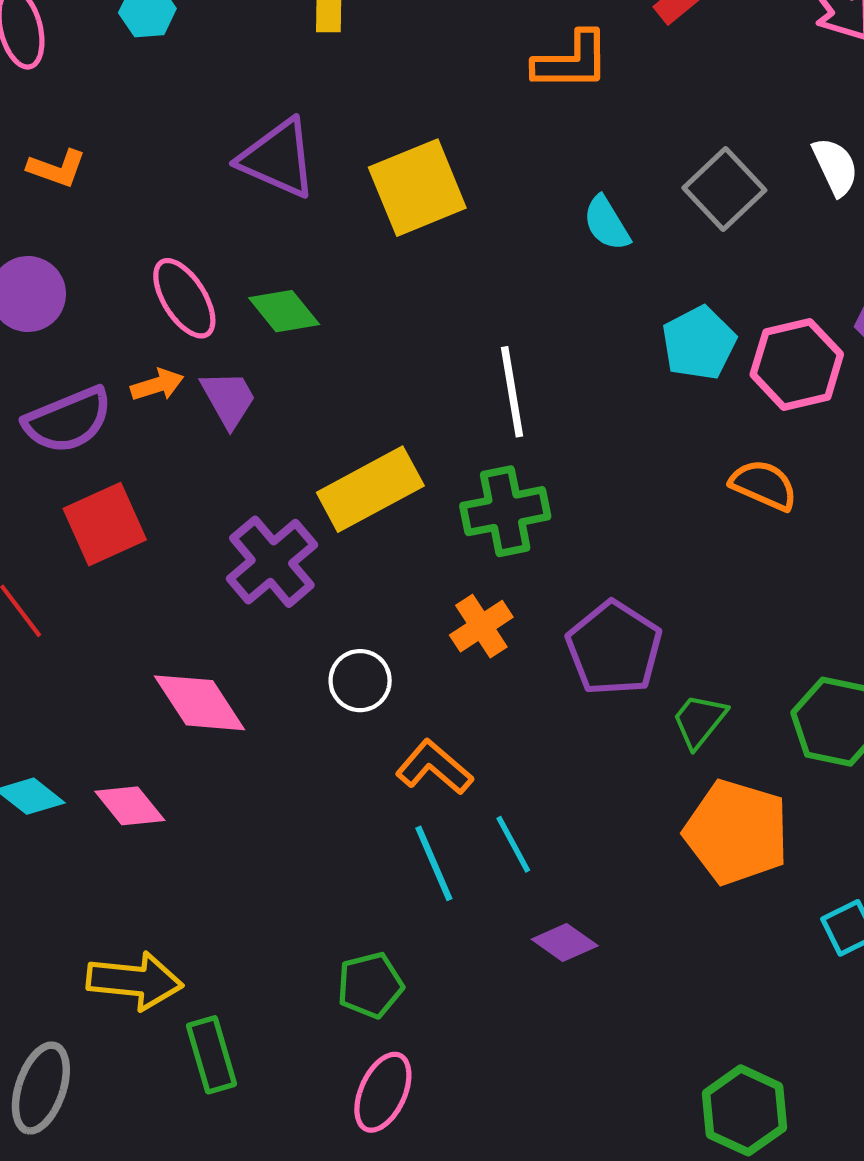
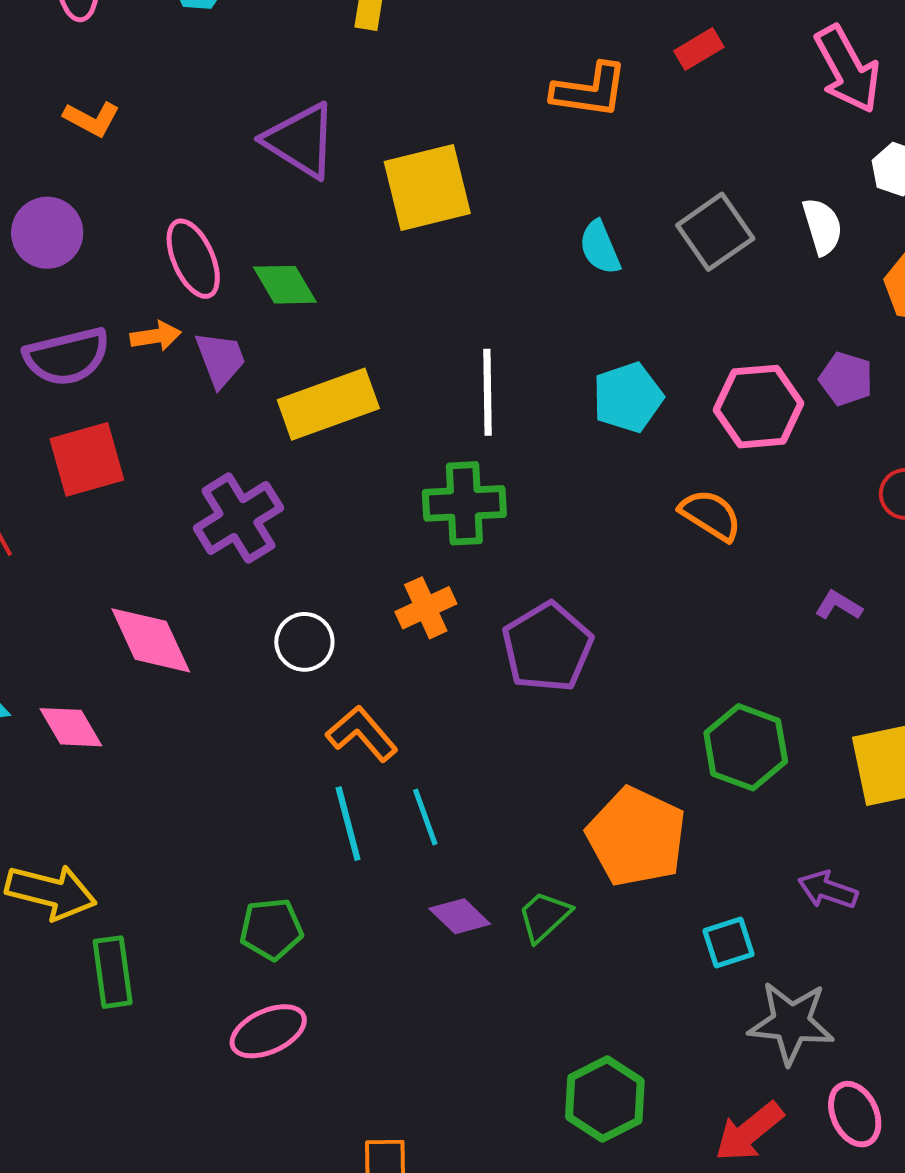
cyan pentagon: (699, 343) -> (628, 397), moved
yellow rectangle: (370, 489) -> (328, 404), moved
green trapezoid: (699, 721) -> (544, 916), moved
pink ellipse: (383, 1092) -> (268, 1031), turned 32

